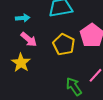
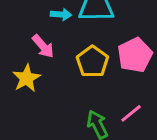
cyan arrow: (23, 18) -> (61, 14), moved

